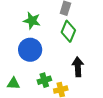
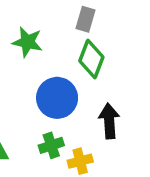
blue circle: (30, 50) -> (57, 98), moved

